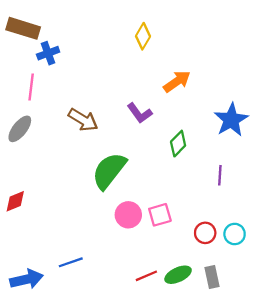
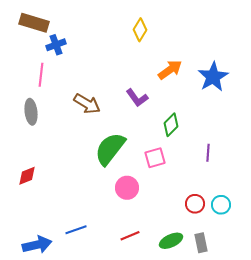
blue star: (231, 120) -> (213, 77), moved
gray ellipse: (20, 129) -> (31, 112), turned -45
pink square: (160, 215) -> (155, 158), moved
red line: (146, 276) -> (130, 236), moved

